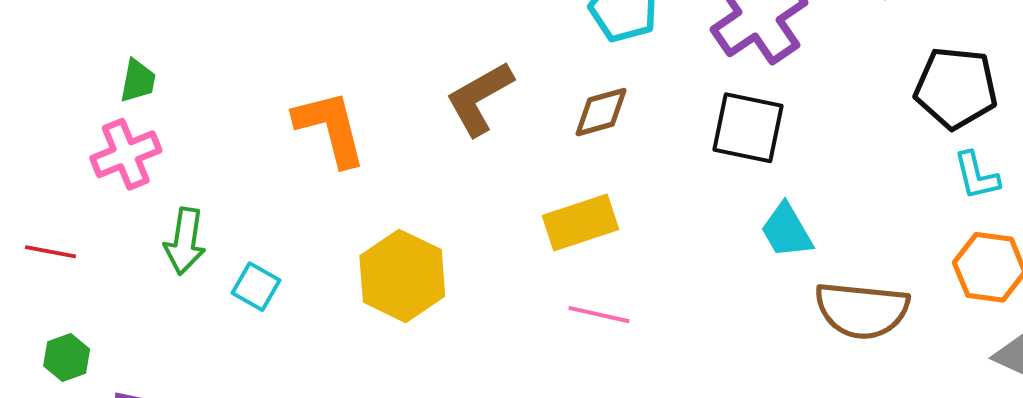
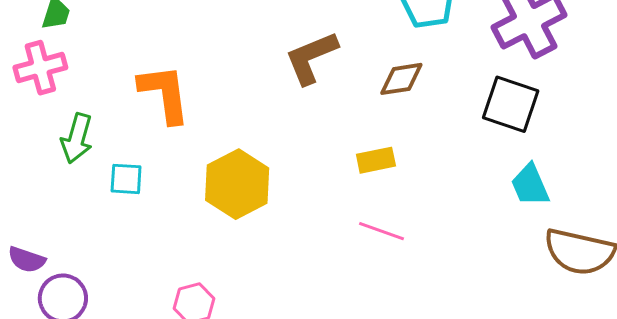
orange L-shape: (330, 128) -> (165, 94), moved
yellow rectangle: (581, 222) -> (376, 160), size x0.7
cyan square: (256, 287) -> (126, 179), turned -33

